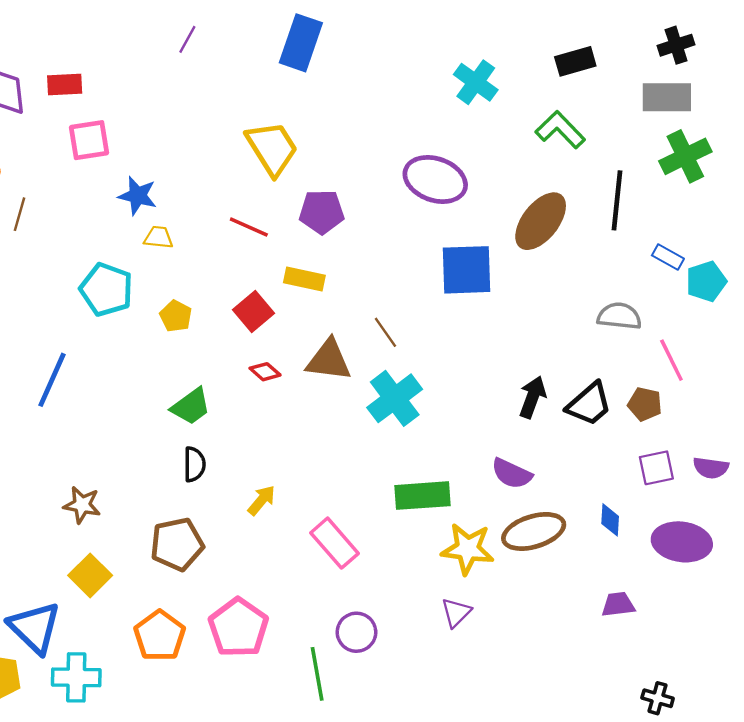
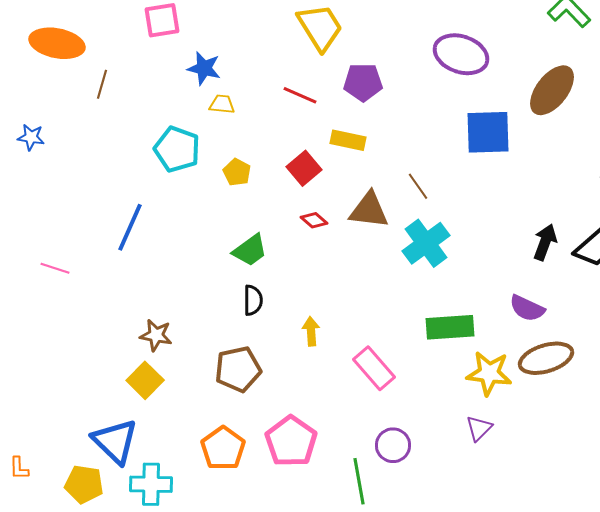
yellow arrow: (262, 500) -> (311, 331), turned -44
yellow square: (90, 575) -> (145, 380), moved

